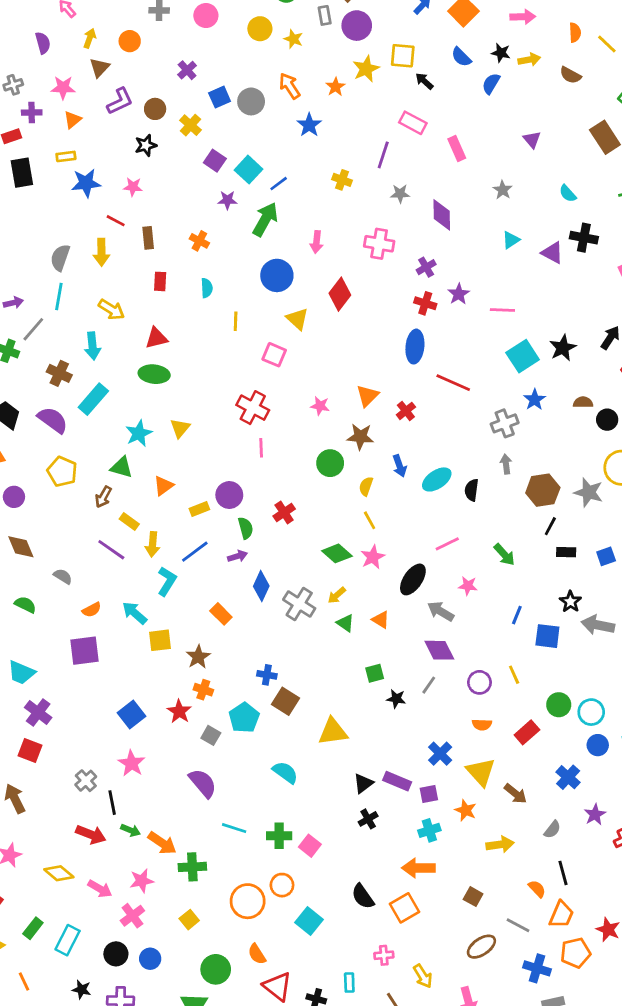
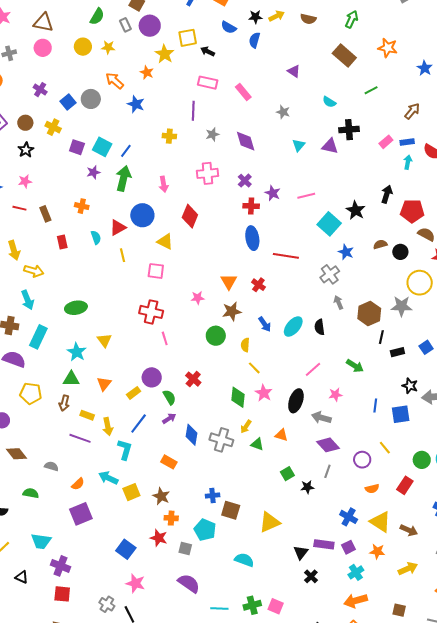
yellow arrow: (101, 252) -> (14, 250), moved
red triangle: (156, 338) -> (118, 228), moved
green diamond: (337, 553) -> (238, 397), turned 70

